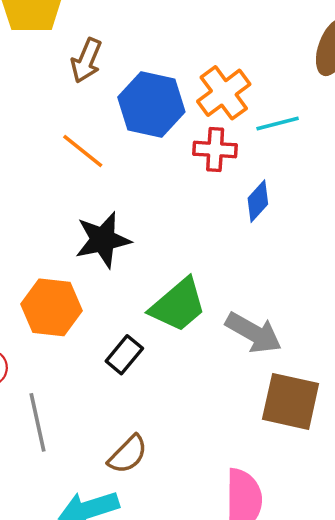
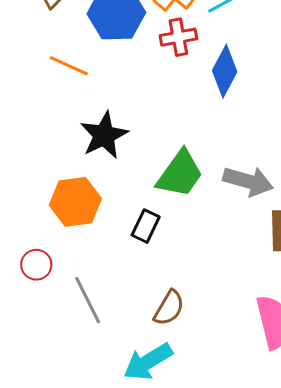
blue diamond: (258, 201) -> (225, 71), size x1.4

